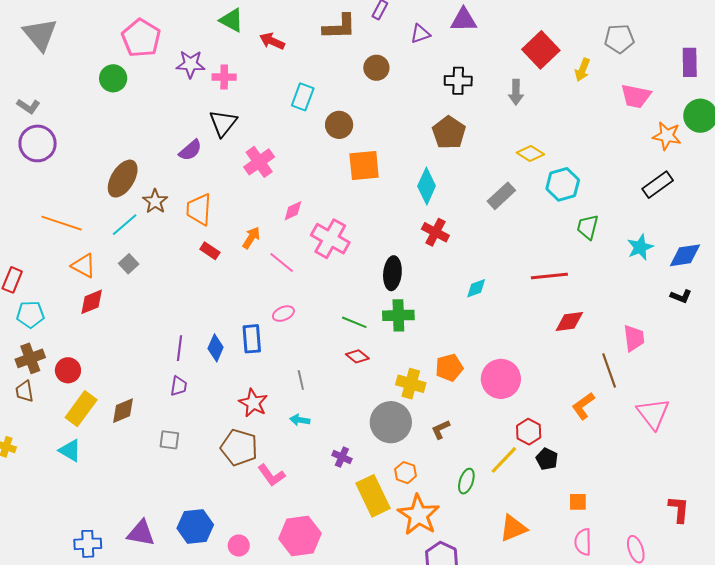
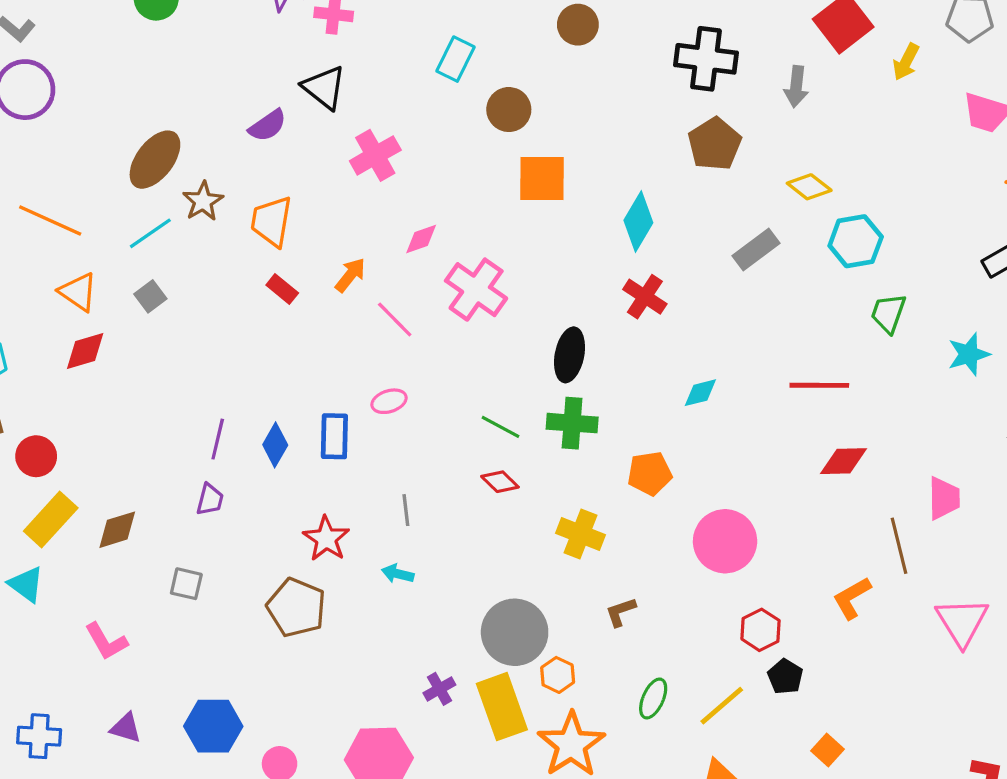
black cross: (458, 81) -> (706, 59), size x1.4
black triangle: (223, 123) -> (324, 87), turned -36
brown pentagon: (449, 133) -> (715, 144), moved
orange pentagon: (449, 368) -> (650, 473), moved
gray circle: (391, 422) -> (515, 632), moved
purple cross: (342, 457) -> (439, 689), moved, turned 30
yellow line: (504, 460) -> (722, 706), moved
pink L-shape: (271, 475) -> (106, 641), moved
orange square: (578, 502) -> (828, 750), turned 36
purple triangle: (141, 533) -> (126, 728), size x0.7

